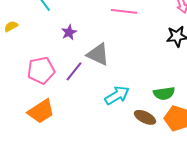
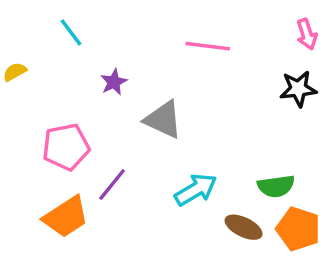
purple line: (74, 71) -> (112, 184), moved

